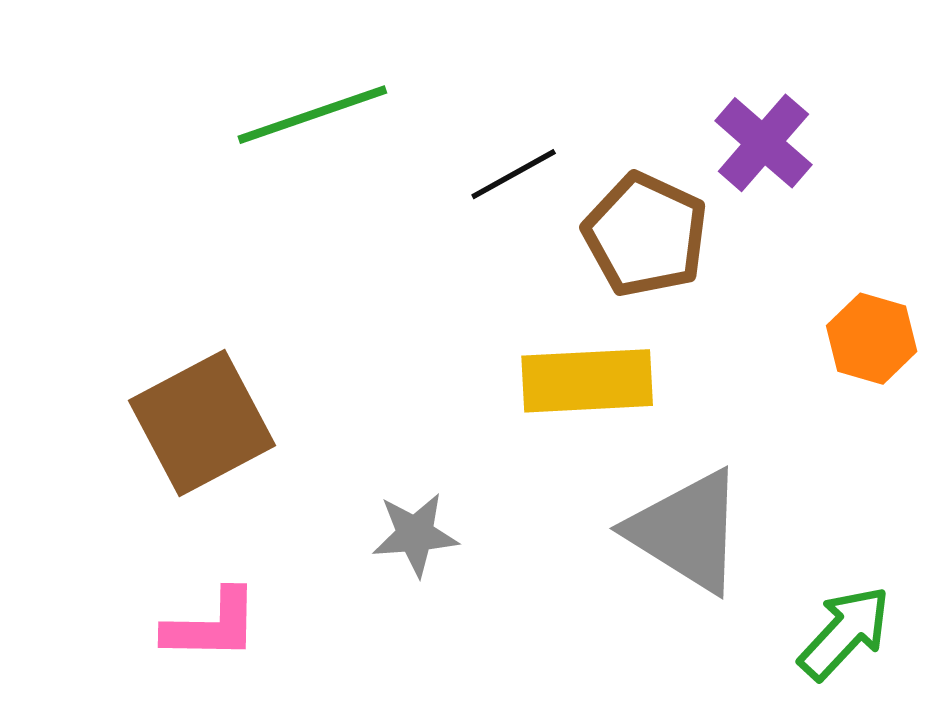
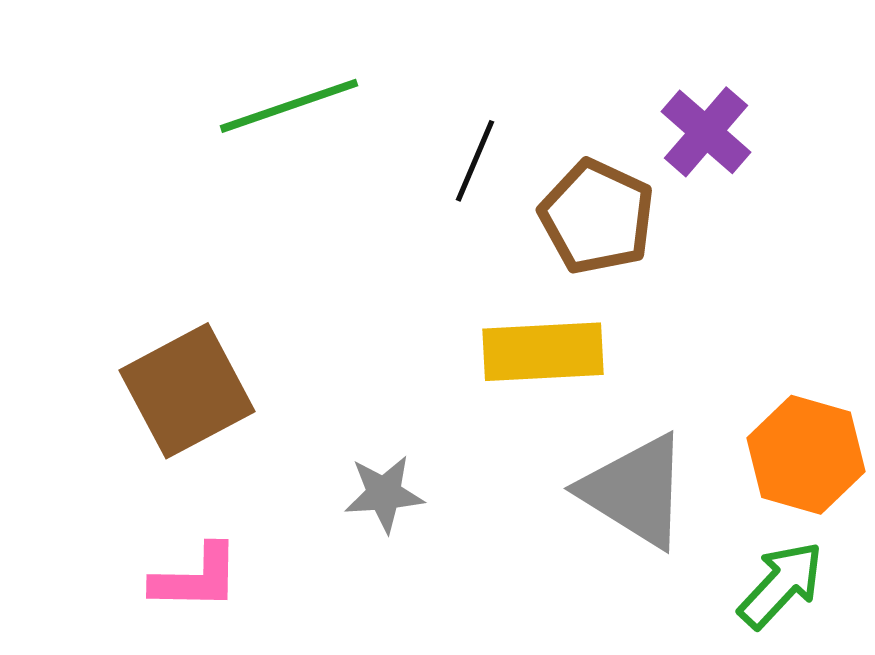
black line: (514, 174) -> (475, 161), turned -38
orange hexagon: (872, 339) -> (806, 455), moved, size x1.4

